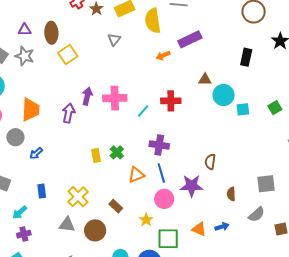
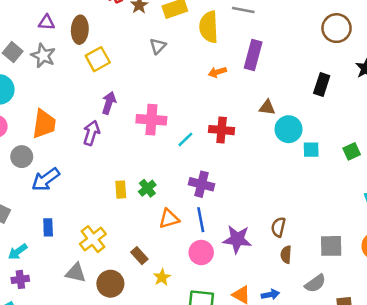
purple rectangle: (190, 39) -> (253, 55), turned -55
purple arrow: (87, 96) -> (109, 103), moved
blue arrow: (36, 153) -> (46, 179), size x1.6
brown semicircle: (210, 162) -> (278, 227), moved
yellow star: (146, 220) -> (162, 277), moved

